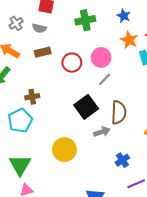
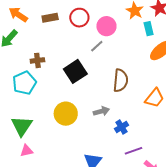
red circle: (72, 63) -> (79, 18), moved
gray line: (105, 79) -> (97, 46), moved
black square: (86, 107) -> (75, 71), moved
gray arrow: (102, 132) -> (101, 111), moved

